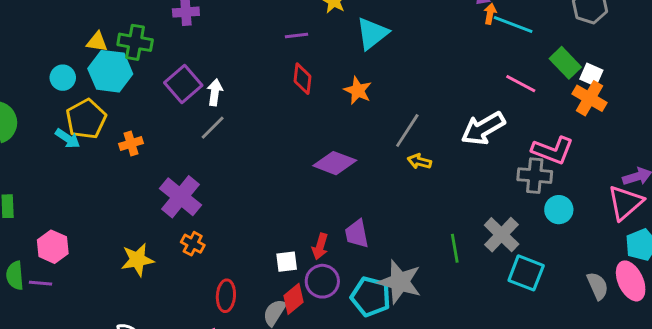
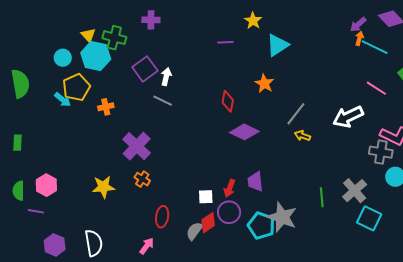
yellow triangle: (97, 42) -> (88, 35), turned 35
red diamond: (303, 79) -> (228, 101), moved
gray line: (213, 128) -> (163, 101), turned 66
pink hexagon: (53, 247) -> (46, 185), moved
purple line: (41, 283) -> (36, 211), moved

